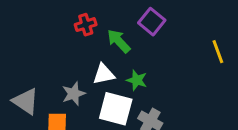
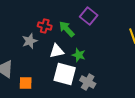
red cross: (86, 25) -> (45, 26), moved, turned 32
gray star: (74, 94) -> (30, 41), moved

